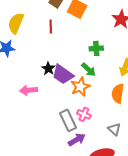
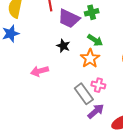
green cross: (96, 48) -> (92, 12), moved
black star: (48, 69) -> (63, 46), moved
purple trapezoid: (63, 74) -> (69, 18), moved

